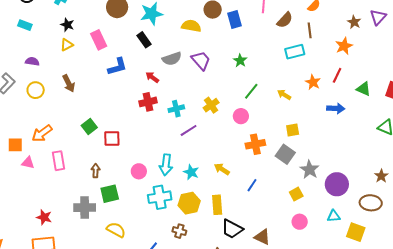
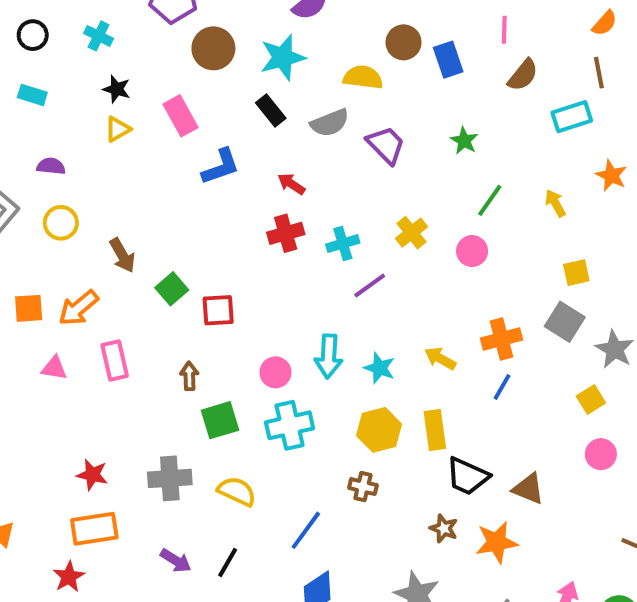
brown semicircle: (285, 20) -> (523, 75), moved
gray semicircle: (172, 59) -> (330, 123), moved
brown arrow: (69, 83) -> (122, 255), moved
yellow arrow: (284, 95) -> (555, 203), turned 32
orange cross: (255, 144) -> (502, 339), moved
orange square: (15, 145) -> (29, 308), moved
cyan cross: (160, 197) -> (290, 425), moved
gray cross: (85, 208) -> (170, 478), moved

